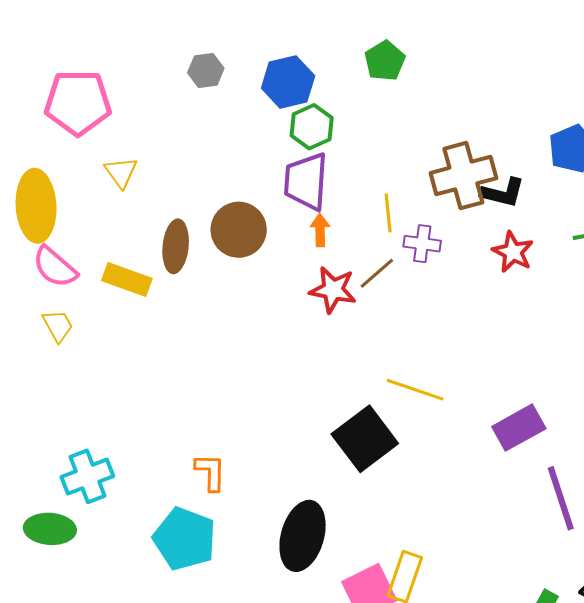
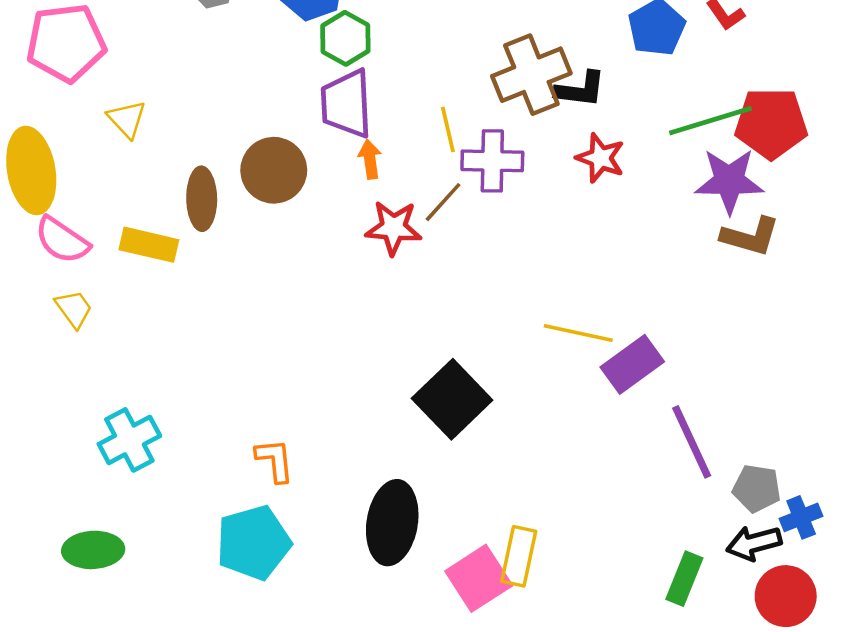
purple cross: (422, 244) -> (492, 161), size x1.4
yellow line: (415, 390) -> (578, 333), moved
cyan cross: (87, 476) -> (129, 440), moved
cyan pentagon: (185, 539) -> (253, 543), turned -30

